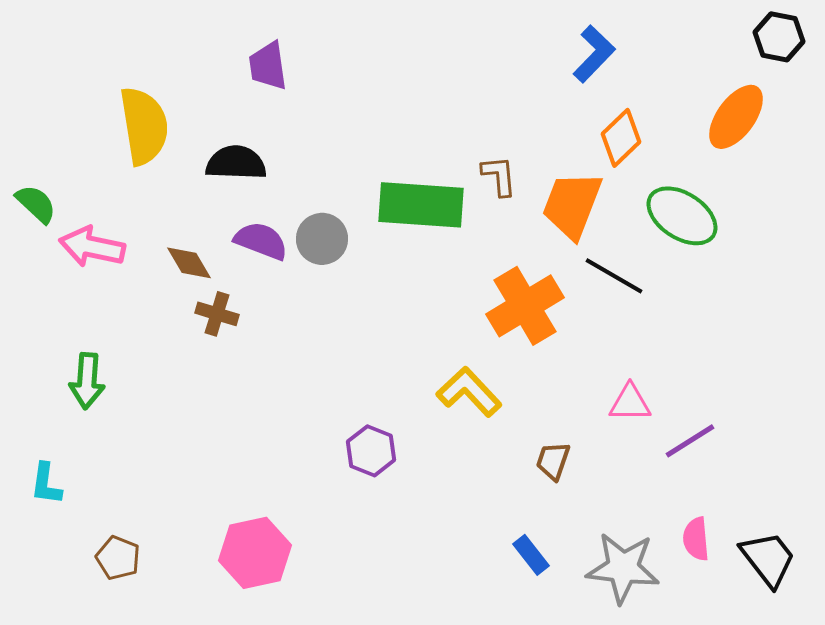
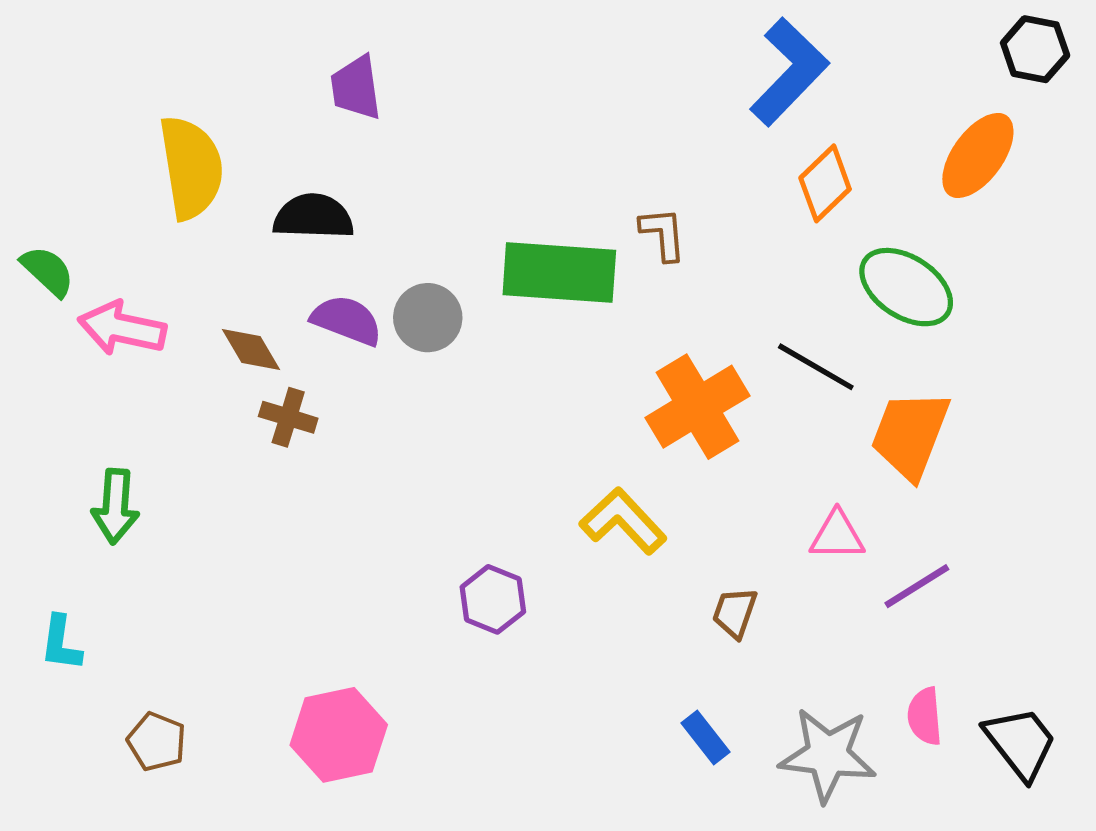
blue L-shape: (594, 54) -> (789, 72), size x1.4
orange trapezoid: (572, 205) -> (910, 435), moved

